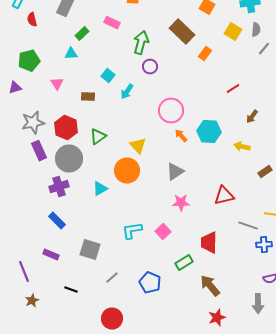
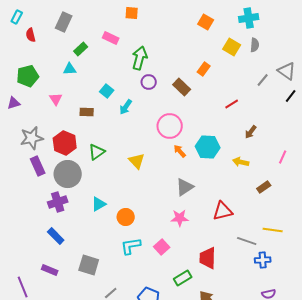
brown rectangle: (182, 32) -> (182, 87), moved, size x0.7
gray line: (264, 49) -> (263, 80), moved
orange circle: (127, 171) -> (126, 217), moved, size x0.7
gray triangle: (175, 172) -> (185, 187), moved

